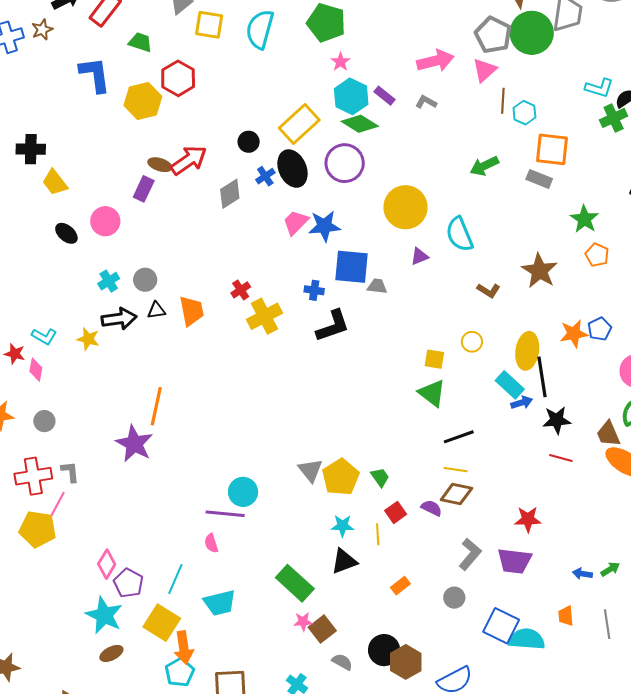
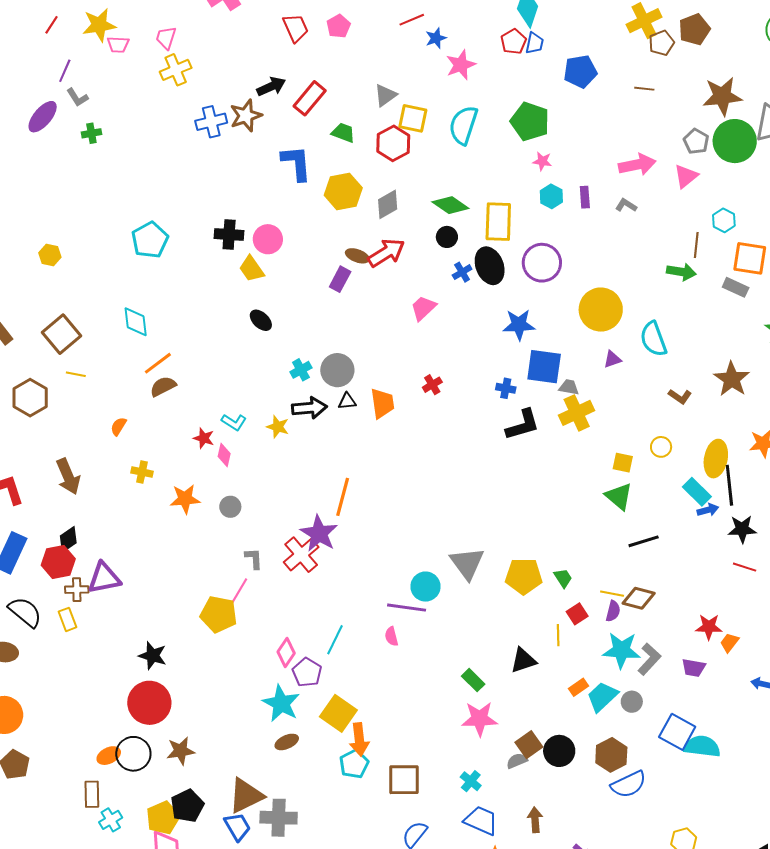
brown star: (42, 30) -> (246, 116), size x1.5
gray pentagon: (493, 35) -> (696, 141), size x0.7
pink star: (340, 62) -> (542, 161), turned -30
red hexagon: (178, 78) -> (393, 143), moved
cyan hexagon: (351, 96) -> (551, 196), size x0.7
purple rectangle: (385, 96) -> (585, 197), turned 45
brown line: (503, 101) -> (696, 245), moved
yellow rectangle: (299, 124) -> (498, 222), turned -48
green diamond: (360, 124) -> (450, 205), moved
green arrow: (484, 166) -> (681, 272), turned -148
gray diamond: (230, 194) -> (388, 204), moved
pink circle: (105, 221) -> (268, 239), moved
pink trapezoid: (296, 222) -> (423, 308), moved
gray circle: (145, 280) -> (337, 370), size x1.4
yellow cross: (265, 316) -> (577, 413), moved
gray triangle: (310, 470) -> (467, 563), moved, size x1.4
yellow line: (456, 470) -> (612, 594), moved
red cross: (33, 476) -> (301, 555), moved, turned -33
yellow pentagon: (341, 477) -> (524, 576), turned 30
purple semicircle: (431, 508) -> (613, 611), turned 75
cyan star: (343, 526) -> (621, 650), moved, size x1.6
purple trapezoid: (514, 561) -> (694, 668), size x0.7
cyan line: (175, 579) -> (335, 640), moved
green rectangle: (295, 583) -> (473, 680), size x0.6
cyan trapezoid: (220, 603) -> (602, 697), moved, turned 148
orange trapezoid: (566, 616) -> (729, 643), moved, turned 40
pink star: (303, 622) -> (480, 719), size x1.8
brown square: (322, 629) -> (529, 745), moved
gray semicircle: (342, 662) -> (517, 761), turned -55
brown hexagon: (406, 662) -> (611, 755), moved

